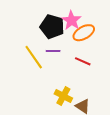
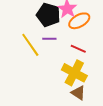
yellow cross: (63, 96) -> (74, 73), moved, size x1.4

